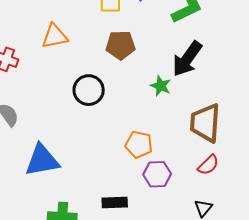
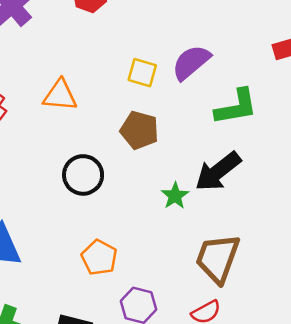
orange pentagon: (139, 145) -> (99, 258), moved

